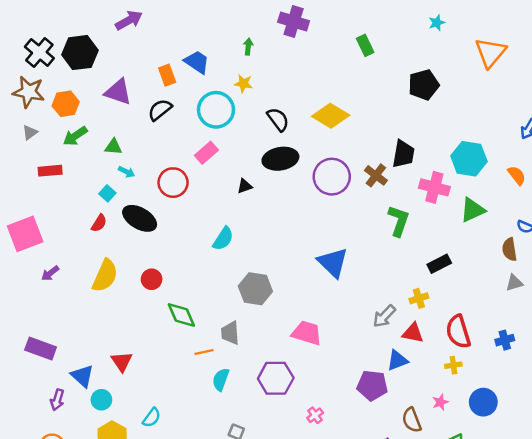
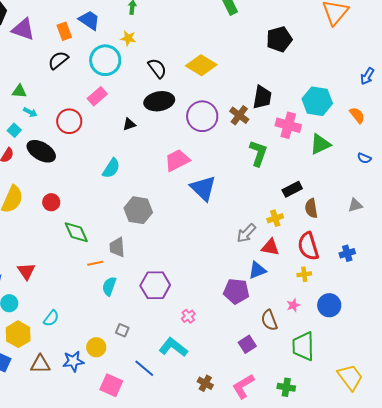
purple triangle: (118, 92) -> (23, 29), moved
brown semicircle: (510, 249) -> (311, 208), moved
pink trapezoid: (307, 333) -> (177, 160), moved, turned -44

